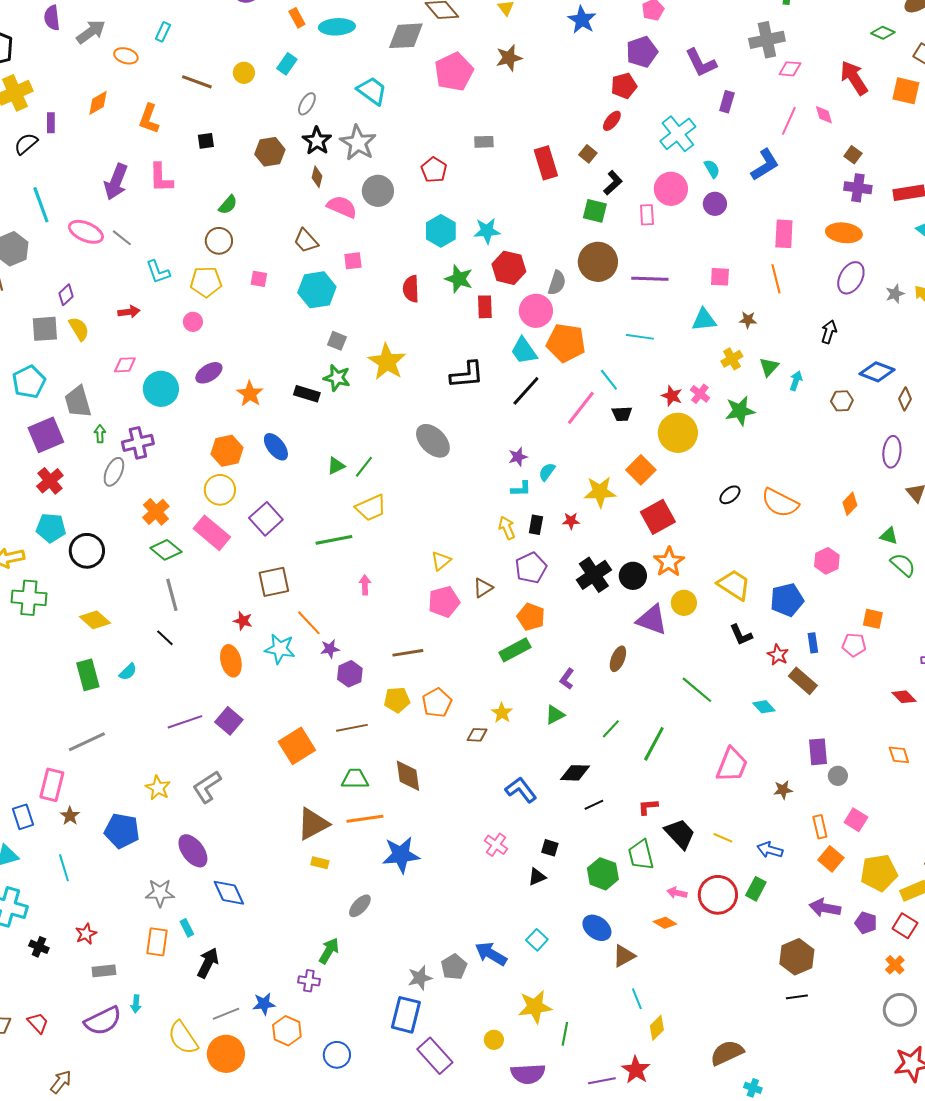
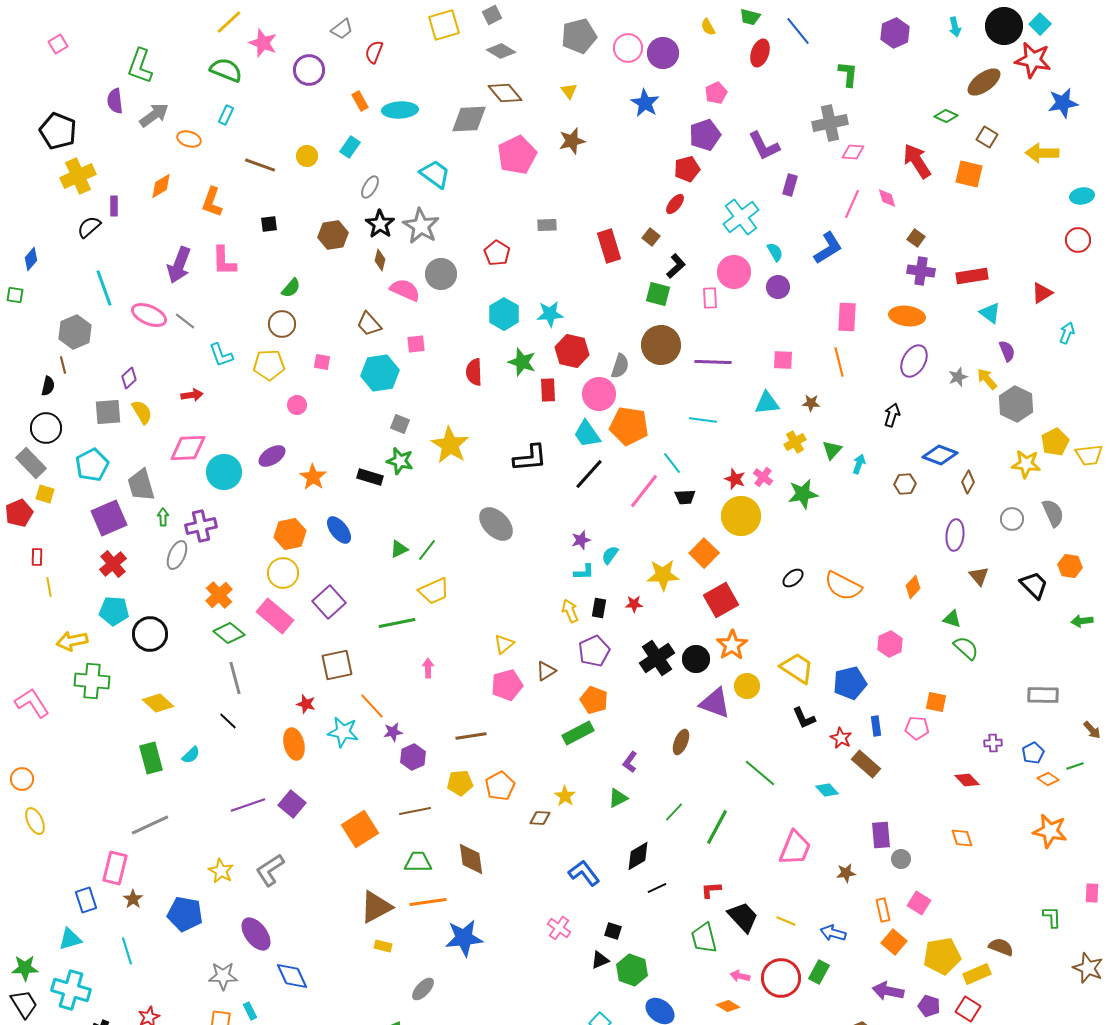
pink circle: (193, 322) -> (297, 405), moved
pink diamond: (125, 365) -> (188, 448), size x1.6
black diamond: (575, 773) -> (638, 856), turned -32
green hexagon: (603, 874) -> (632, 970), moved

